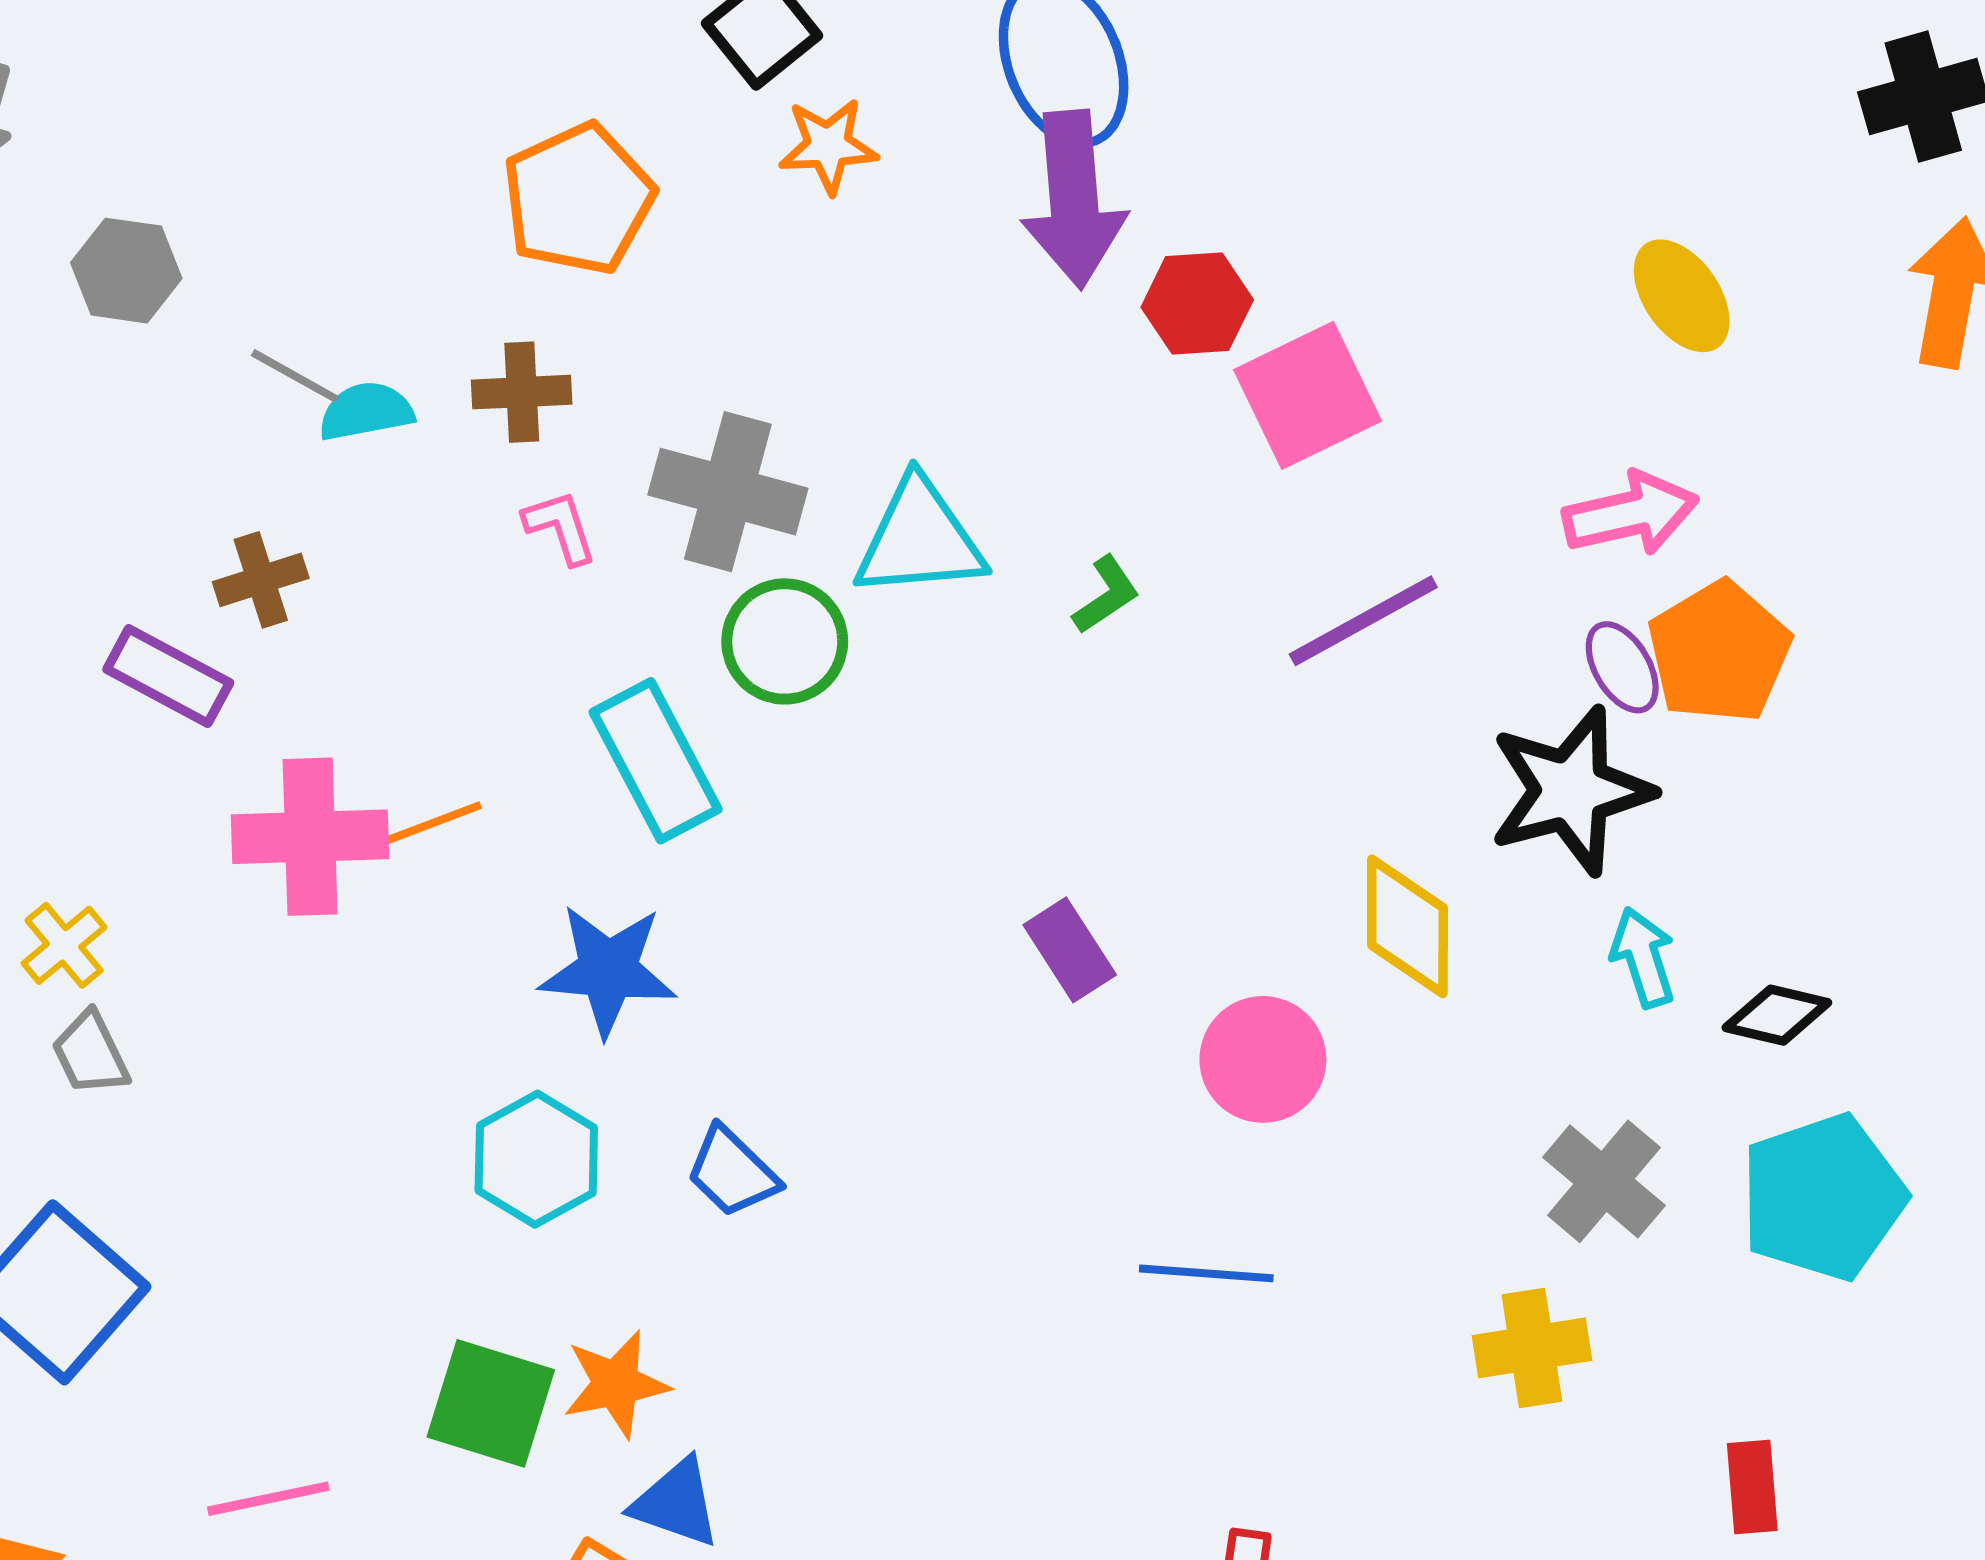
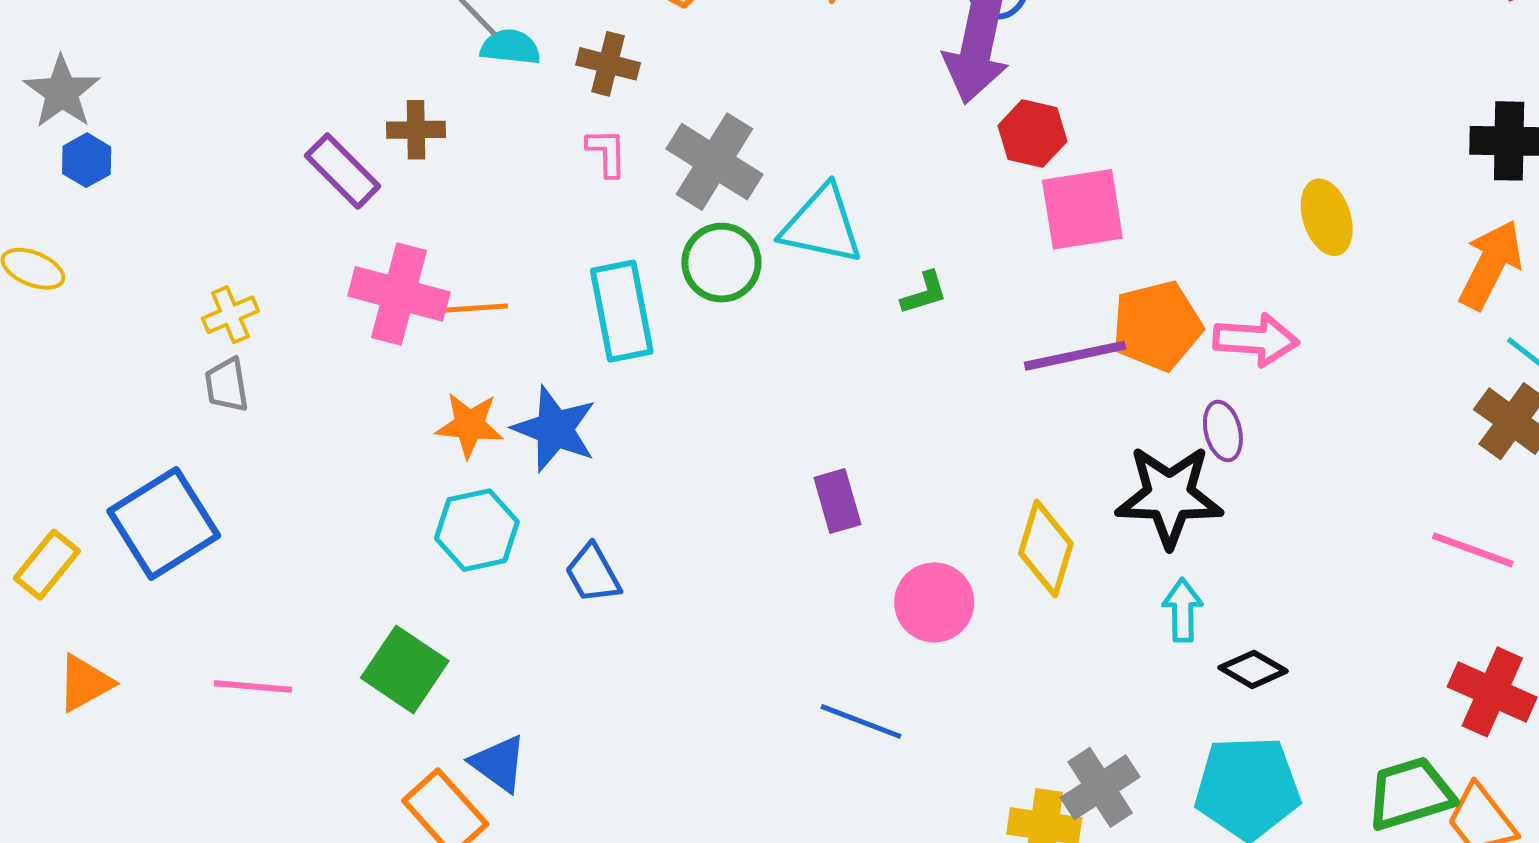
orange pentagon: (1719, 652) -> (1157, 326), moved
gray cross: (1604, 1181) -> (1100, 787), moved
orange star: (616, 1384) -> (469, 425), moved

